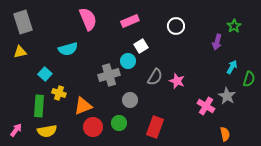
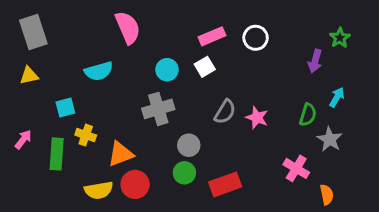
pink rectangle: (130, 21) -> (212, 36), moved
cyan circle: (128, 61) -> (167, 70), moved
cyan square: (45, 74) -> (65, 107), turned 32
green semicircle: (249, 79) -> (308, 115), moved
pink cross: (206, 106) -> (296, 168), moved
green circle: (119, 123) -> (184, 173), moved
red rectangle: (155, 127) -> (225, 184), turned 50
pink arrow: (16, 130) -> (23, 139), moved
yellow semicircle: (47, 131) -> (99, 190), moved

